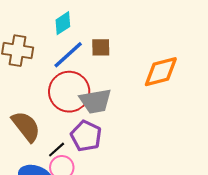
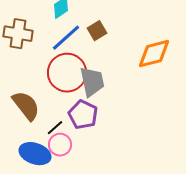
brown square: (101, 47) -> (97, 31), turned -30
gray trapezoid: (96, 101) -> (92, 82), turned -92

